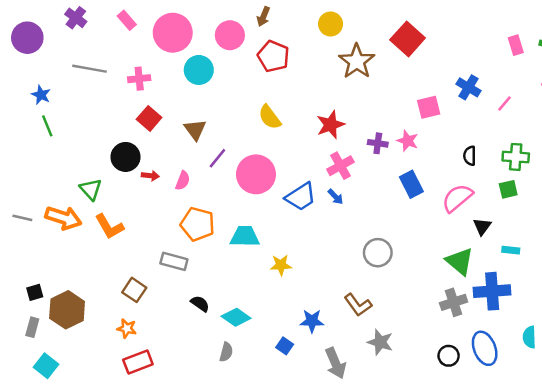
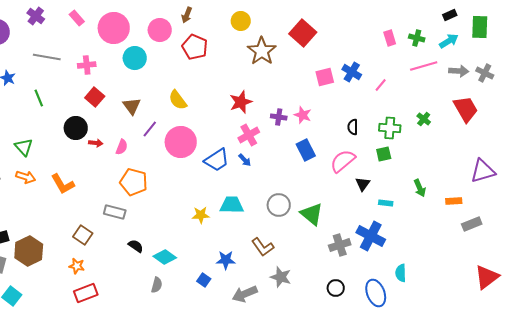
pink square: (429, 107) -> (325, 77), moved
yellow semicircle: (270, 117) -> (178, 100), moved
green line: (47, 126) -> (39, 98), moved
green triangle: (91, 189) -> (24, 147), moved
orange arrow: (63, 218) -> (26, 177), size x0.7
cyan trapezoid: (245, 236) -> (232, 205), moved
green triangle: (460, 261) -> (312, 214), moved
blue cross: (492, 291) -> (371, 236), turned 32
blue ellipse: (485, 348) -> (376, 293), moved
gray arrow: (336, 363) -> (245, 294), turned 90

